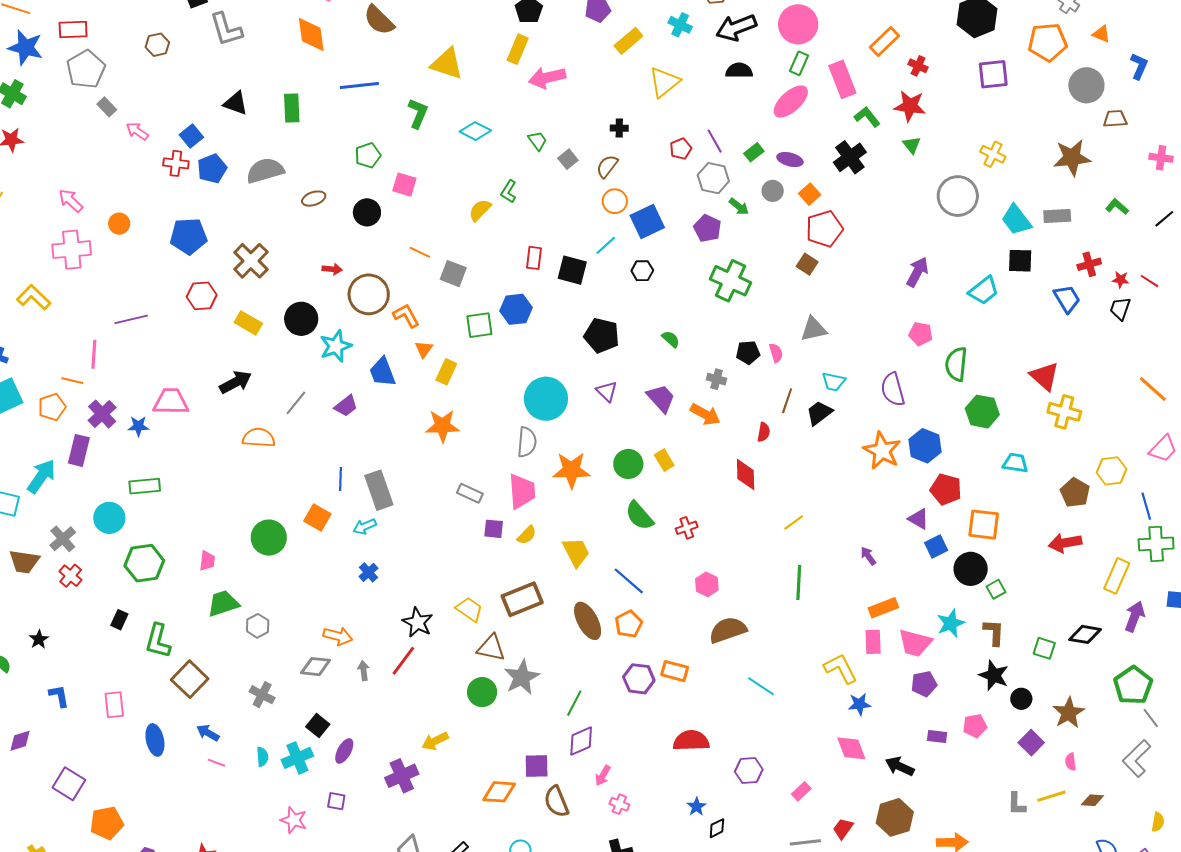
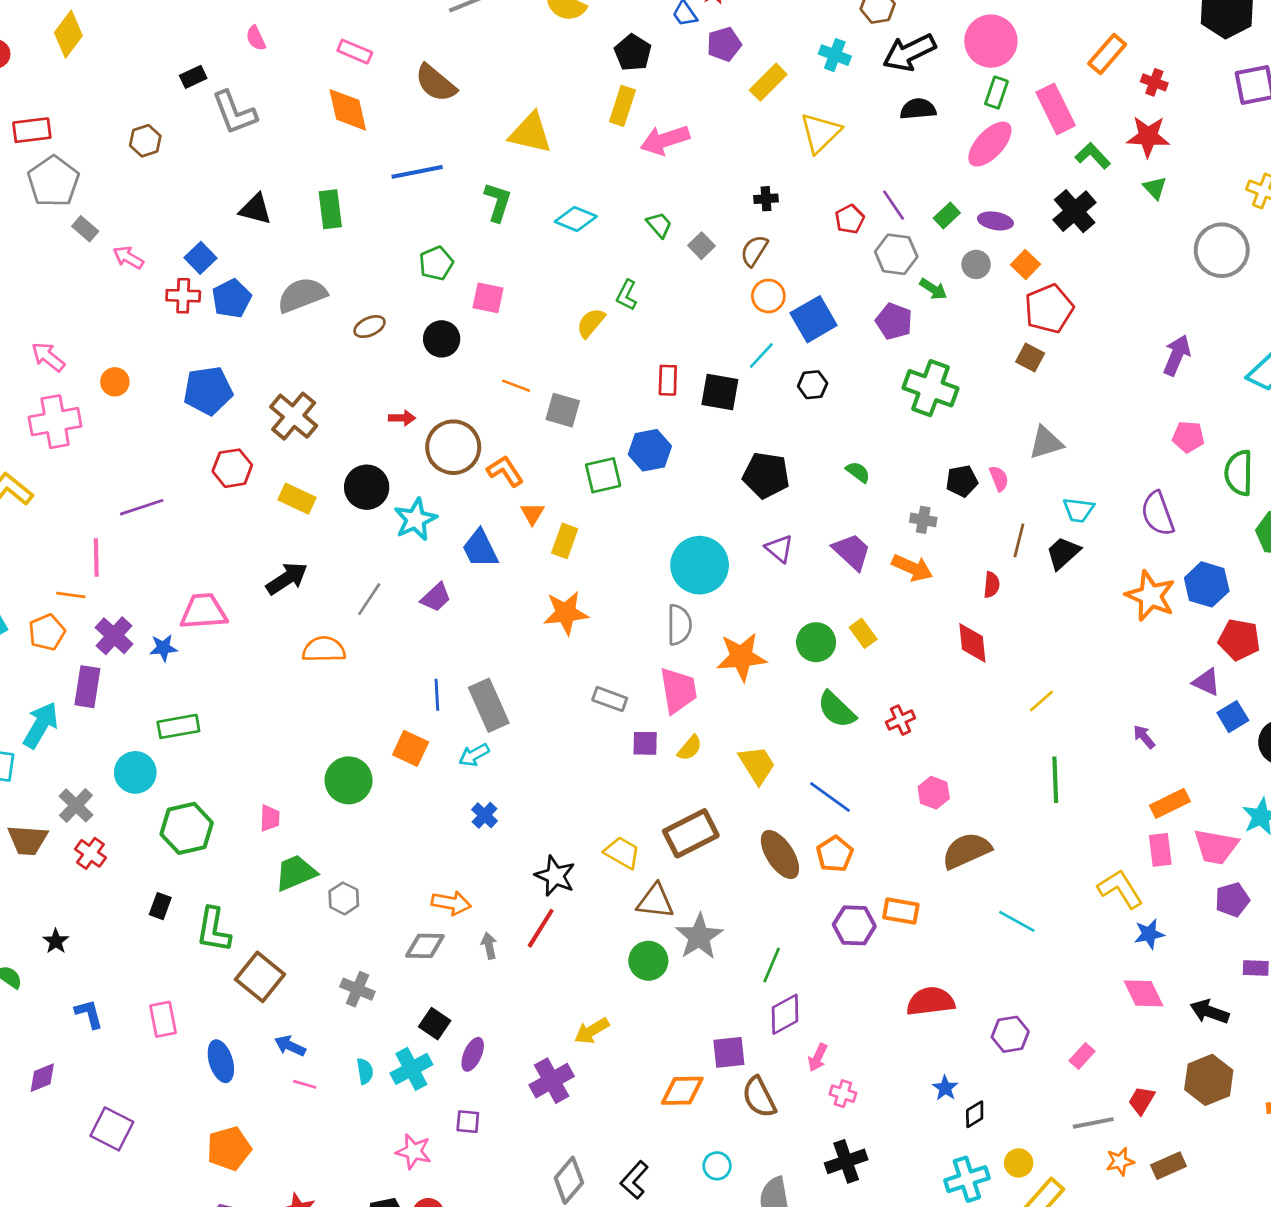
orange pentagon: (107, 823) -> (229, 1149), moved

